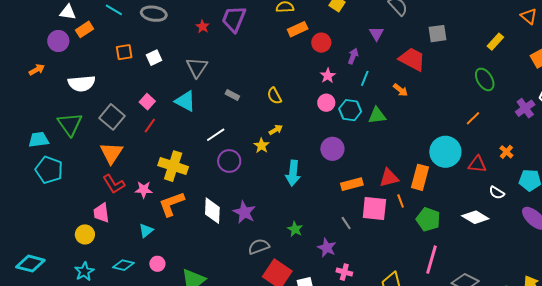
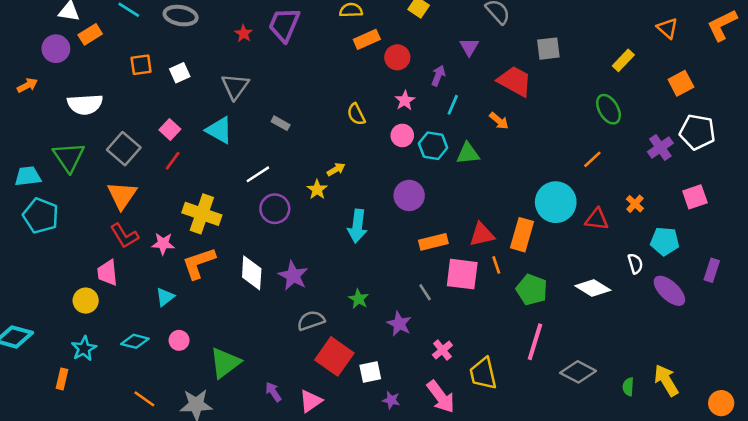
yellow semicircle: (274, 96) -> (356, 114), moved
white semicircle: (497, 193) -> (635, 264), moved, turned -140
pink cross: (344, 272) -> (442, 350), moved, turned 35

